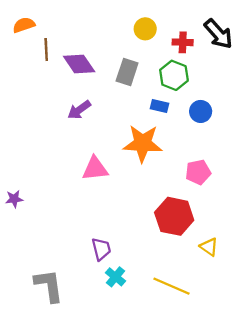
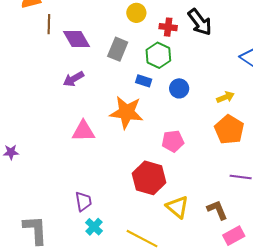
yellow triangle: (209, 247) -> (177, 207), size x1.4

